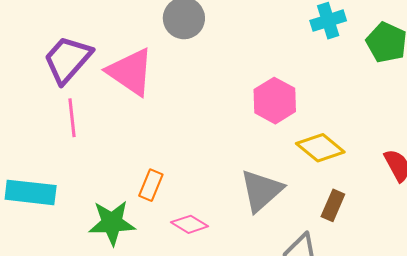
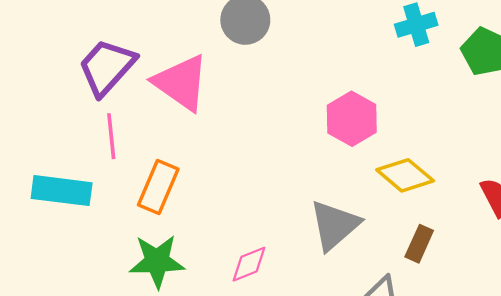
orange rectangle: (151, 185) -> (158, 187), moved, size x1.4
cyan rectangle: (31, 192) -> (62, 191), moved
pink diamond: (190, 224) -> (249, 264), turned -54

